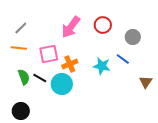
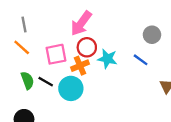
red circle: (103, 25) -> (87, 47), moved
gray line: (21, 28) -> (24, 24), turned -56
orange line: (19, 48) -> (22, 47), turned 35
cyan star: (102, 66) -> (107, 59), moved

